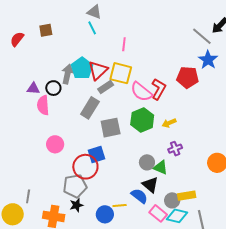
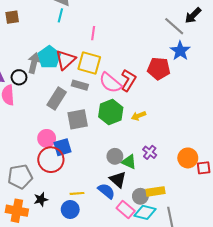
cyan line: (92, 28) -> (60, 15), turned 40
gray rectangle: (106, 87) -> (80, 85), moved, turned 49
pink circle: (55, 144) -> (47, 138), moved
purple cross: (175, 149) -> (150, 152), moved, turned -32
gray pentagon: (75, 186) -> (20, 177), moved
yellow line: (120, 205) -> (77, 193), moved

